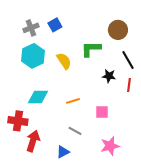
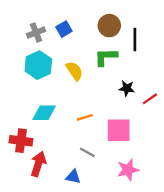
brown circle: (118, 30) -> (109, 26), moved
black line: (128, 60) -> (135, 40), moved, turned 30
red line: (129, 85) -> (150, 99), turned 48
pink square: (102, 112) -> (119, 130), size x1.6
blue triangle: (63, 152) -> (73, 177), turned 40

